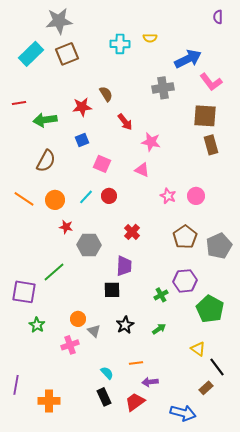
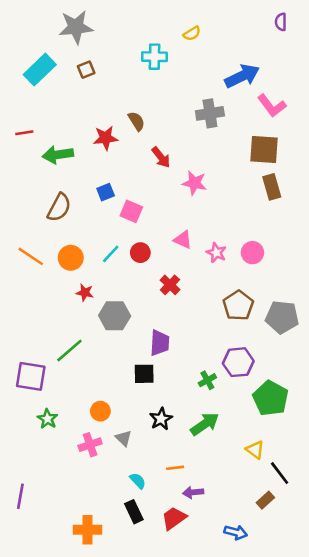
yellow semicircle: (150, 38) -> (192, 34), moved, turned -32
brown square: (67, 54) -> (86, 70), size x0.6
blue square: (82, 140) -> (106, 192), moved
pink triangle: (142, 170) -> (183, 240), moved
red cross: (132, 232) -> (170, 285), moved
gray pentagon: (219, 246) -> (282, 317), turned 30
green arrow: (159, 329) -> (205, 424), size x1.6
gray triangle: (94, 331) -> (124, 438), moved
orange cross: (49, 401) -> (87, 530), moved
blue arrow: (183, 413) -> (236, 532), size x0.7

